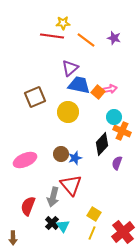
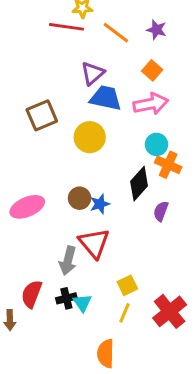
pink arrow: (110, 89) -> (151, 104), size x1.6
orange square: (98, 92) -> (152, 70), moved
red semicircle: (28, 206) -> (32, 294), moved
yellow square: (94, 214) -> (127, 285), turned 32
black cross: (52, 223) -> (66, 298), turned 32

